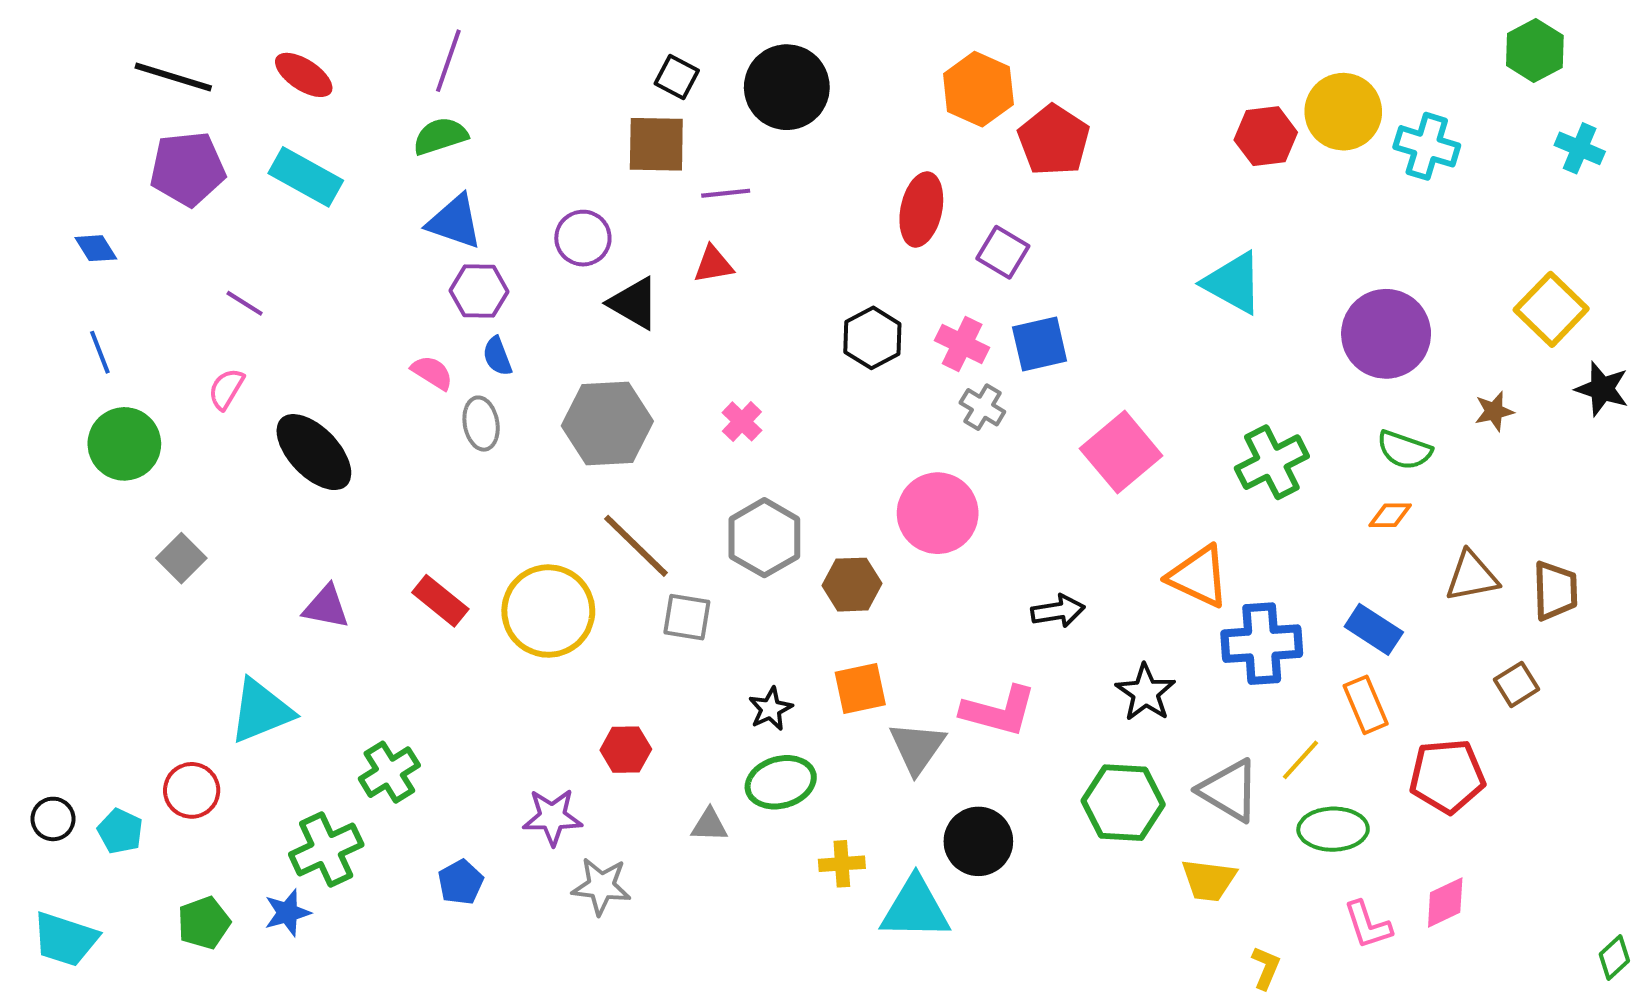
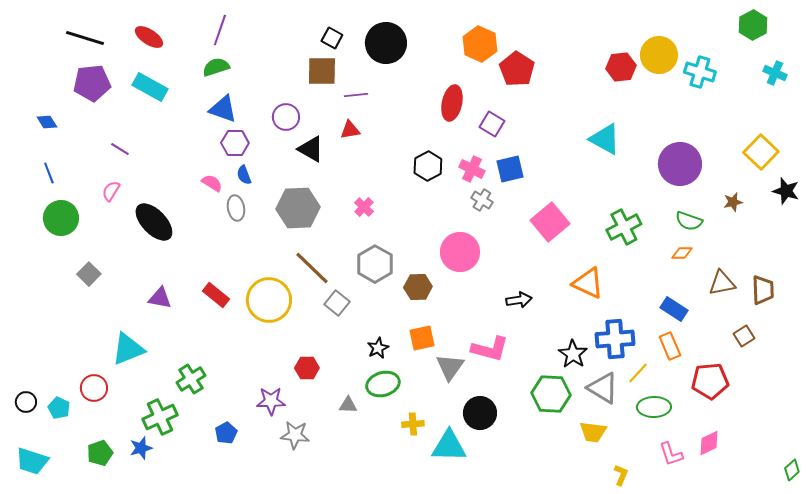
gray square: (687, 617) -> (337, 303), turned 30
blue cross: (1262, 644) -> (615, 339), moved
black star: (1146, 693) -> (573, 354), moved

